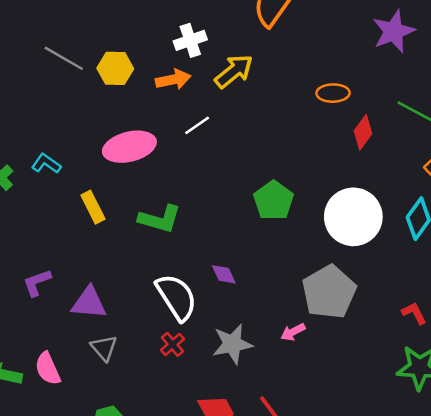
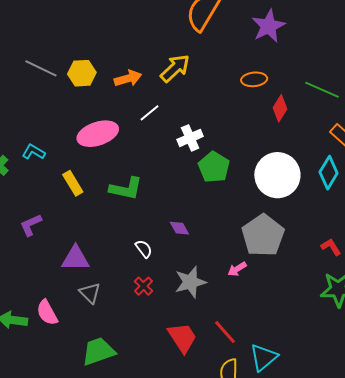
purple star: (394, 31) -> (268, 26), moved
white cross: (190, 40) -> (190, 138), moved
purple L-shape: (37, 283) -> (31, 225), moved
white semicircle: (177, 297) -> (144, 249), size x0.5

